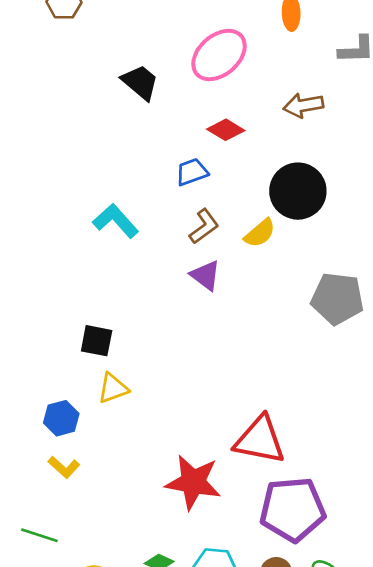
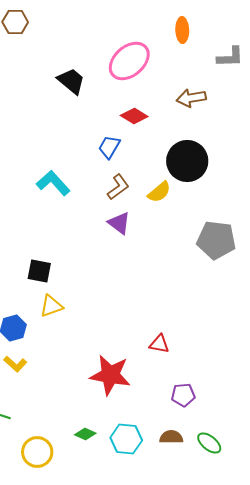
blue trapezoid: (192, 172) -> (109, 147), turned -40
red triangle: (260, 440) -> (159, 344), size x0.5
purple pentagon: (292, 509) -> (183, 395), size x0.5

